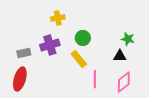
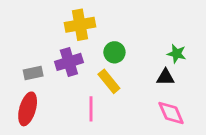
yellow cross: (58, 18) -> (80, 25), size x1.5
pink line: (95, 79) -> (91, 109), moved
pink diamond: (124, 82) -> (171, 113), turned -75

